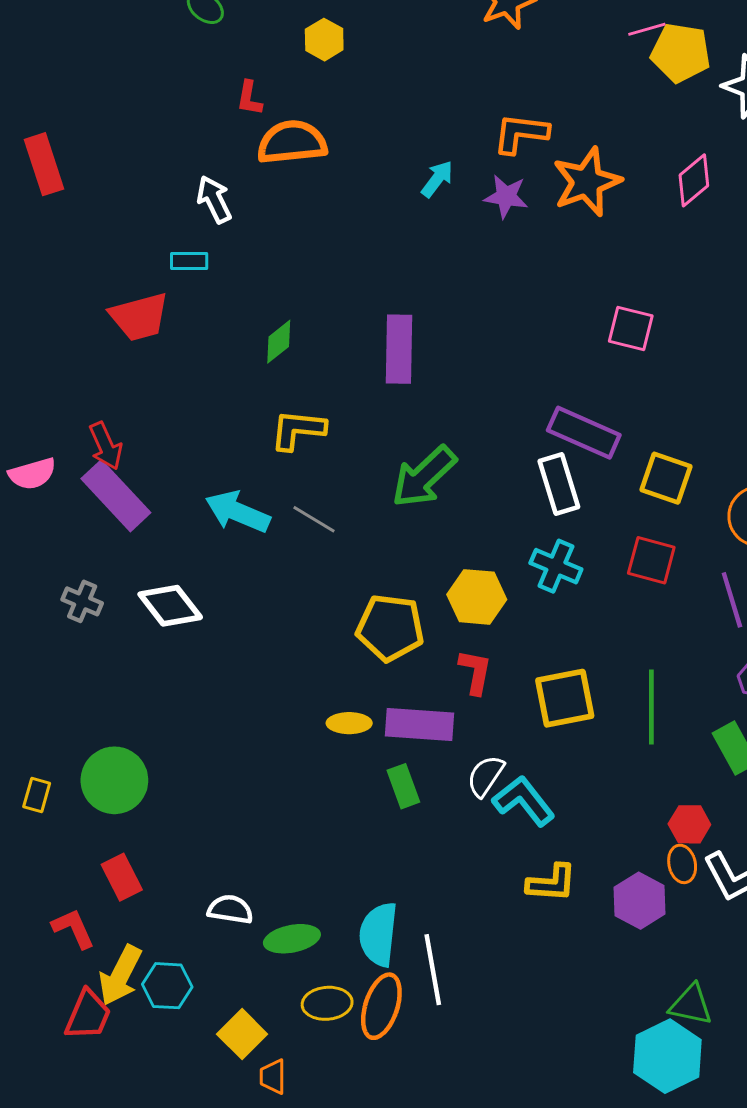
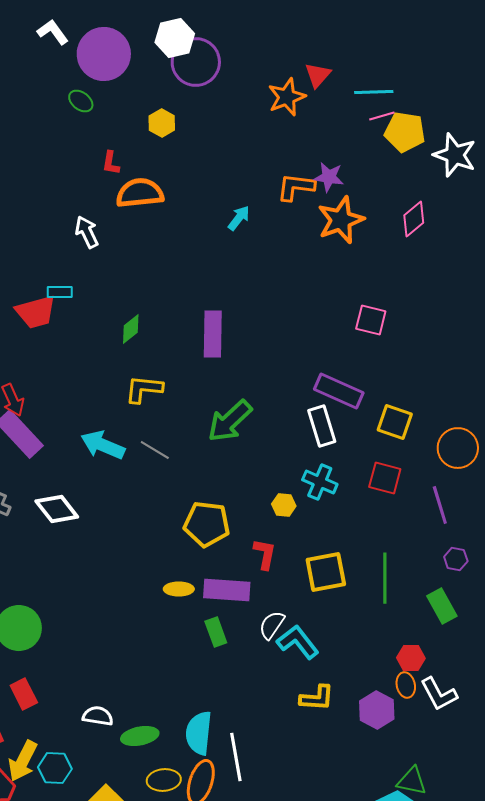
purple star: (506, 196) -> (329, 177), moved
cyan rectangle: (189, 261) -> (60, 292), moved
yellow hexagon: (477, 597) -> (284, 505), moved, size x0.6

